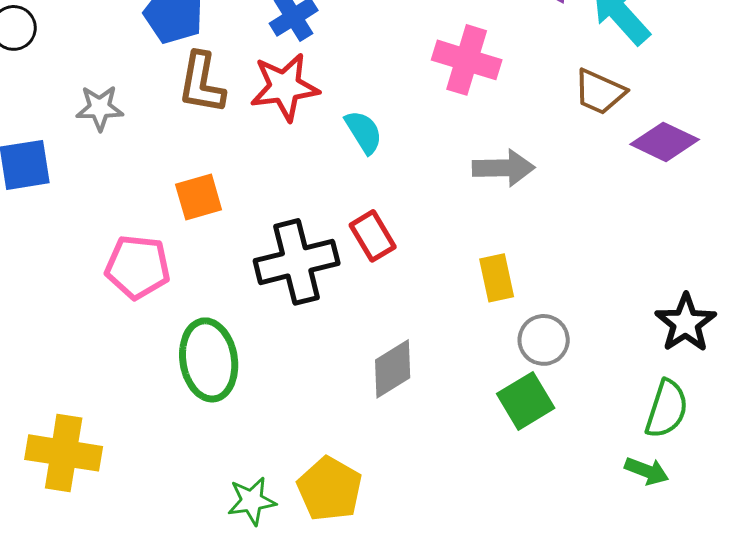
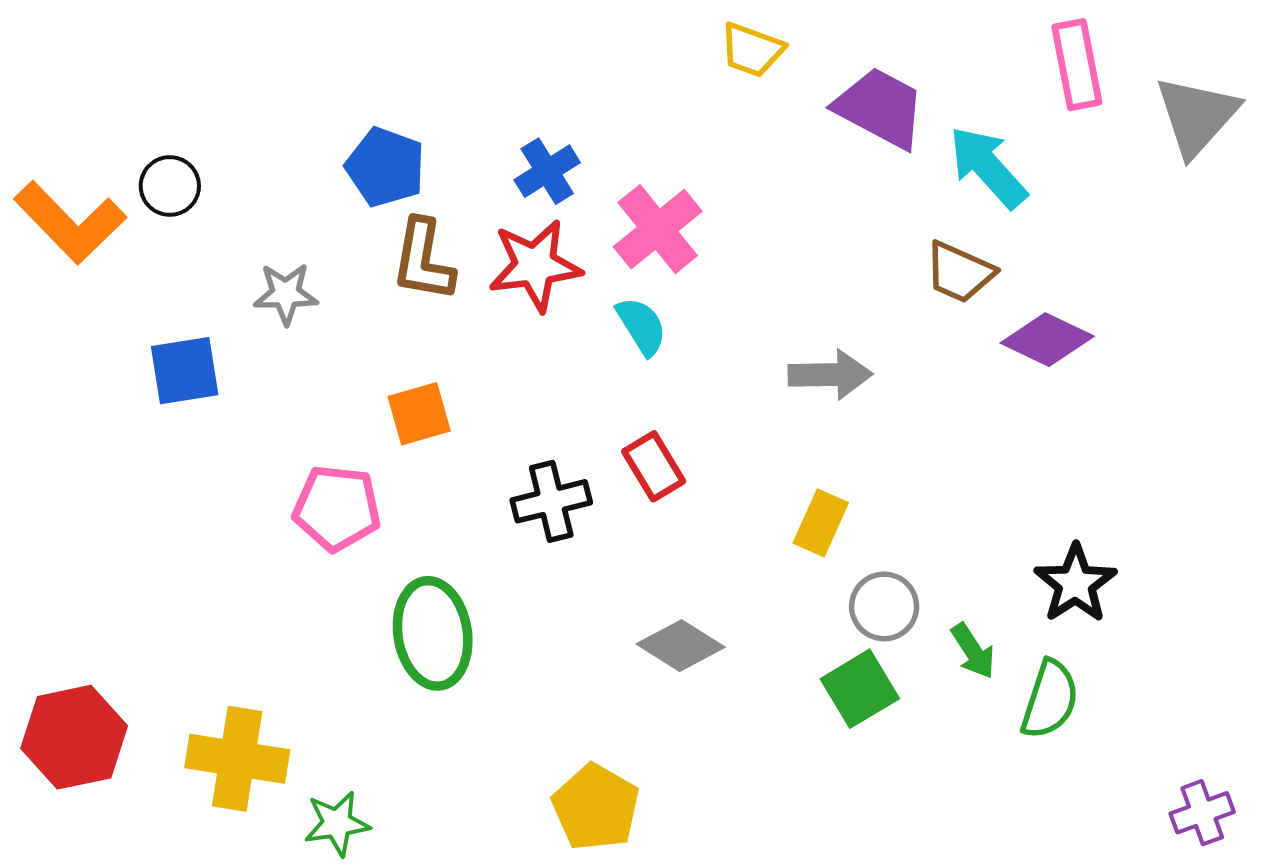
pink cross: (467, 60) -> (658, 229), moved, turned 34
black cross: (297, 262) -> (551, 501), size x0.7
yellow rectangle: (497, 278) -> (821, 523), turned 36
gray diamond: (393, 369) -> (681, 646), turned 64
green arrow: (647, 471) -> (973, 651), moved, turned 36
green star: (252, 501) -> (337, 823), moved

